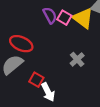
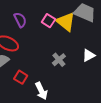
purple semicircle: (50, 15) -> (20, 20), moved
white arrow: (48, 92) -> (41, 91), moved

